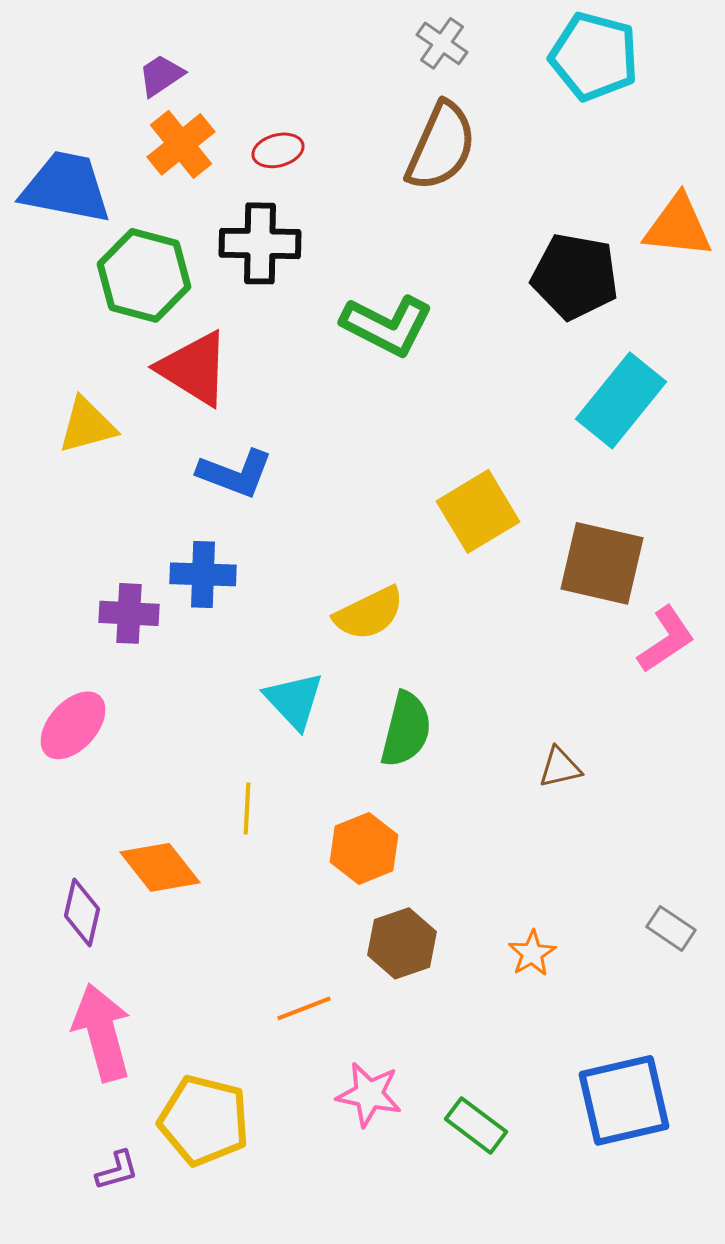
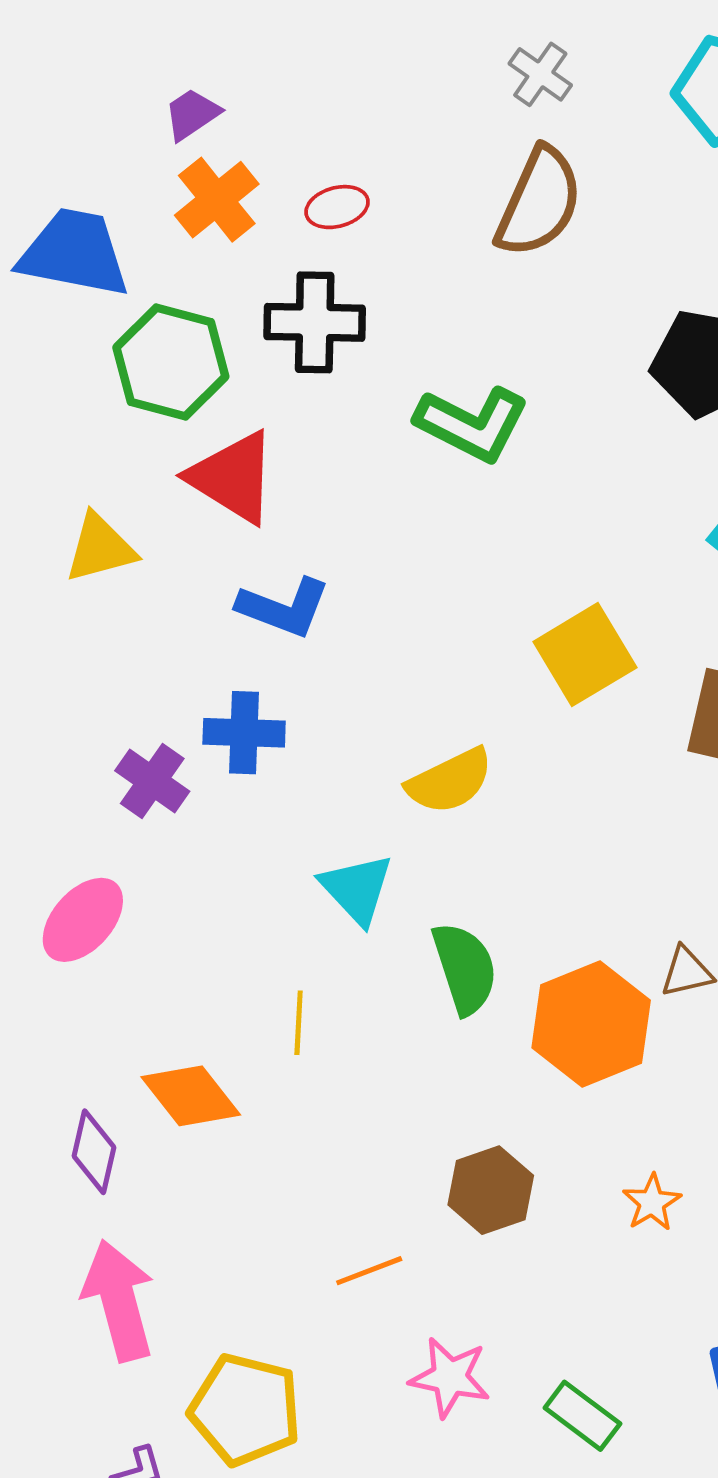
purple cross: (129, 613) -> (152, 781), turned 32
green semicircle: (406, 729) -> (465, 968), moved, turned -32
orange hexagon: (364, 848) -> (591, 1024), moved, size x1.4

